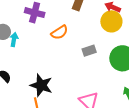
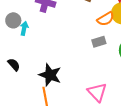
orange semicircle: (59, 32) -> (106, 19), moved

